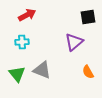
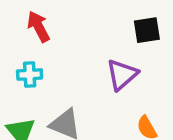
red arrow: (27, 15) -> (38, 27), turned -90

